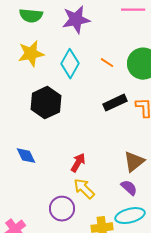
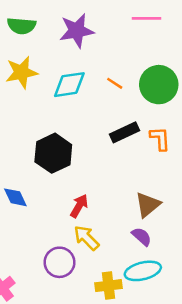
cyan diamond: (70, 64) -> (69, 85), turned 52
black hexagon: (46, 103) -> (53, 153), moved

